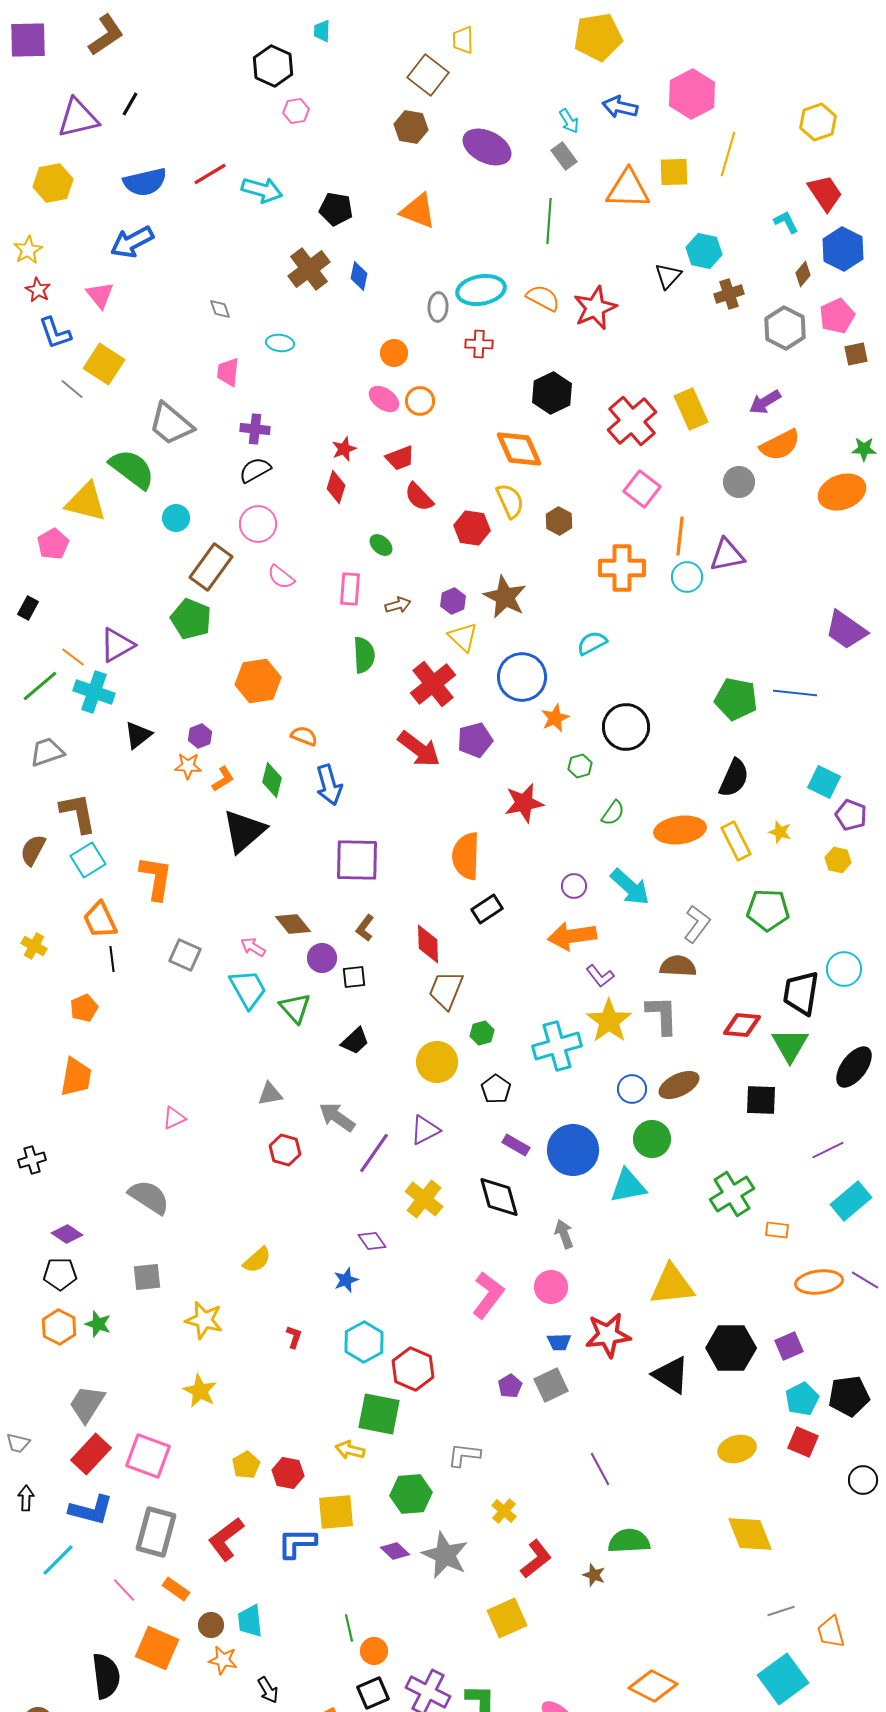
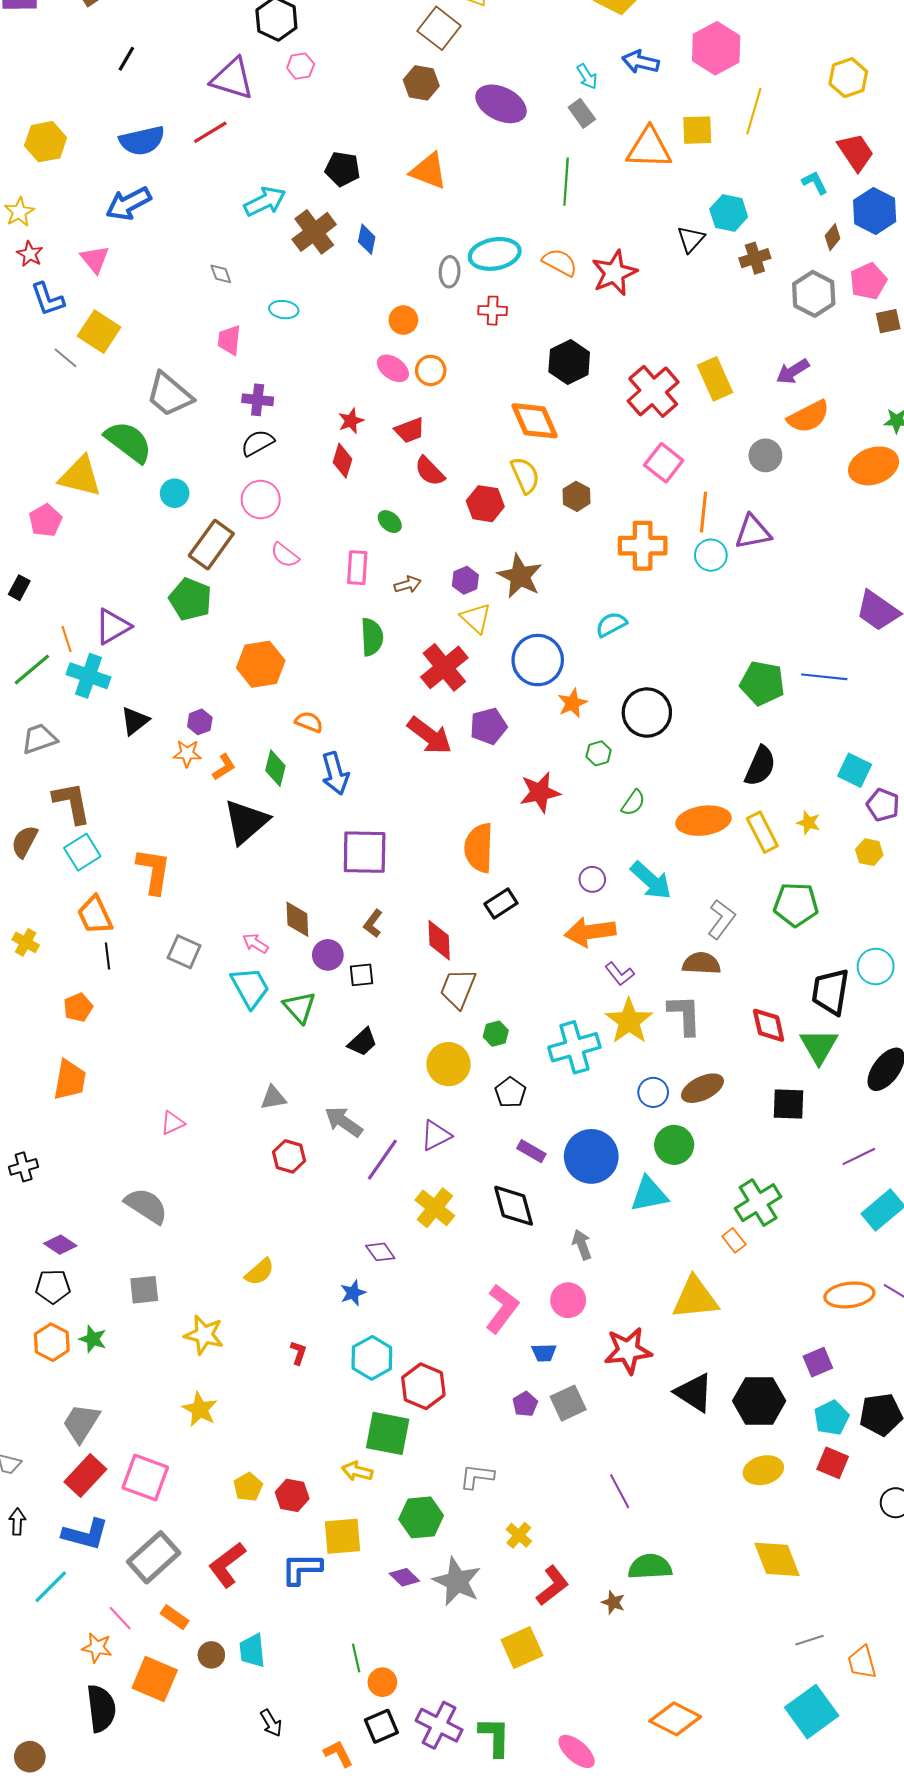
purple triangle: (78, 118) -> (232, 79), moved, turned 30
cyan arrow: (262, 190) -> (265, 201), moved, turned -42
orange line: (73, 657) -> (67, 639), turned 35
brown diamond: (293, 924) -> (297, 919), turned 36
red diamond: (742, 1025) -> (769, 1025), turned 72
orange rectangle: (777, 1230) -> (734, 1240), moved, turned 45
blue trapezoid: (559, 1342) -> (544, 1353), moved
black hexagon: (731, 1348) -> (759, 1401), moved
gray rectangle: (156, 1532) -> (154, 1557), turned 33
orange star: (223, 1660) -> (97, 1648), moved

